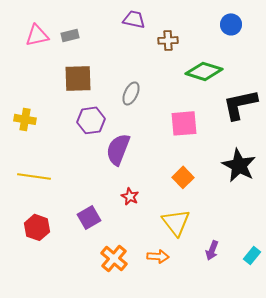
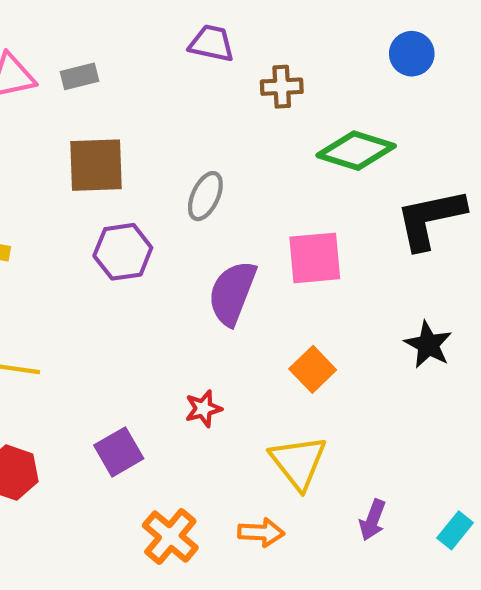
purple semicircle: (118, 149) -> (232, 293), moved
black star: (239, 165) -> (428, 345), size x0.7
red star: (130, 196) -> (203, 409), turned 30

